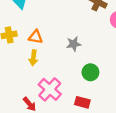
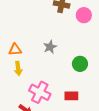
green circle: (90, 72) -> (80, 64), moved

